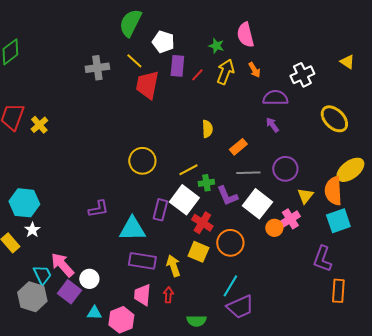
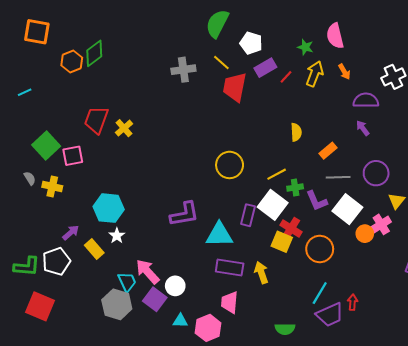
purple rectangle: (177, 66) -> (265, 68), turned 55
purple L-shape: (98, 209) -> (184, 214), size x1.4
yellow square: (198, 252) -> (282, 242), moved
red arrow: (168, 295) -> (352, 302), moved

